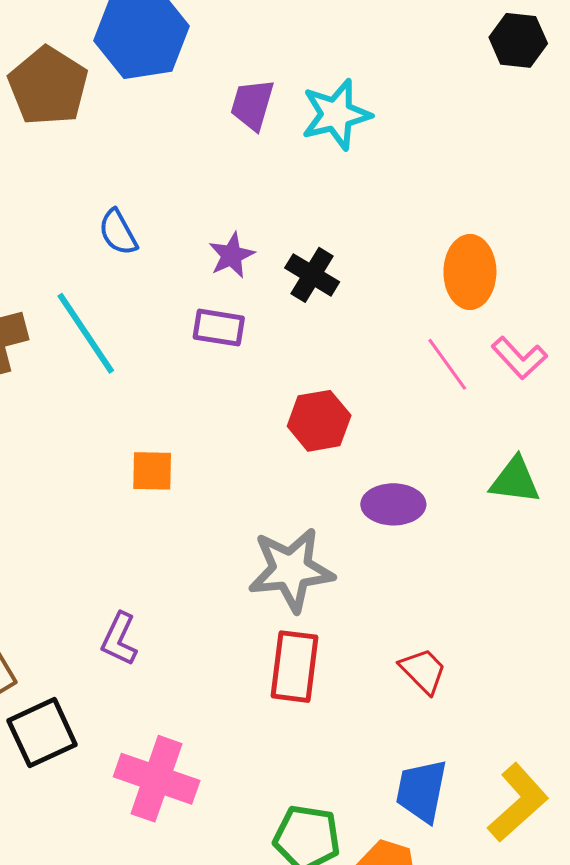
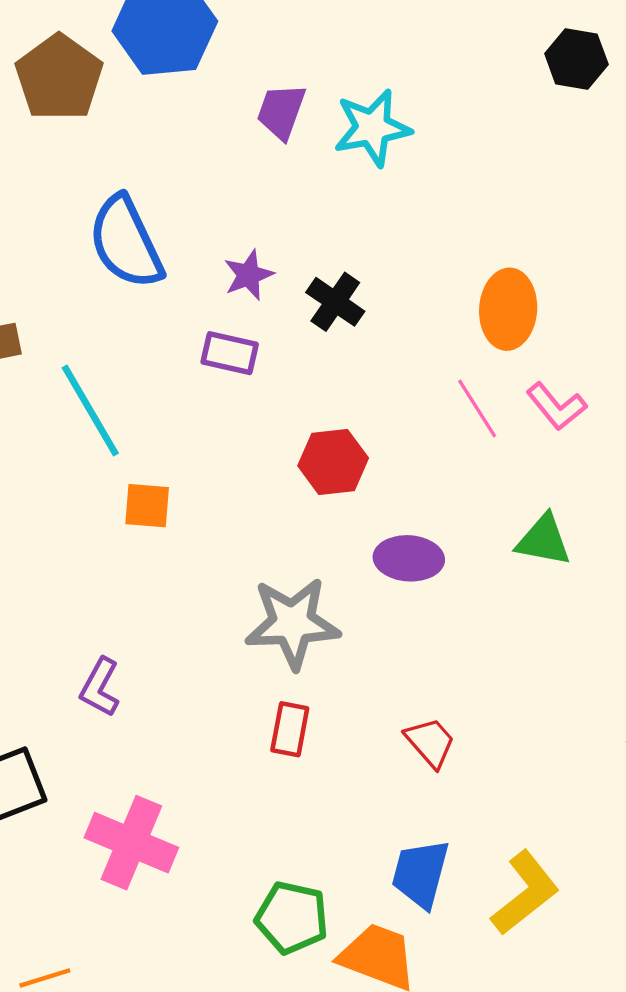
blue semicircle: (118, 232) -> (126, 242), size x1.8
cyan line: (86, 333) -> (90, 410), moved
red rectangle: (295, 667) -> (290, 729), size x0.7

